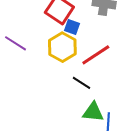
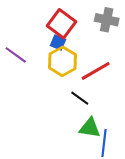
blue square: (72, 27) -> (58, 42), moved

